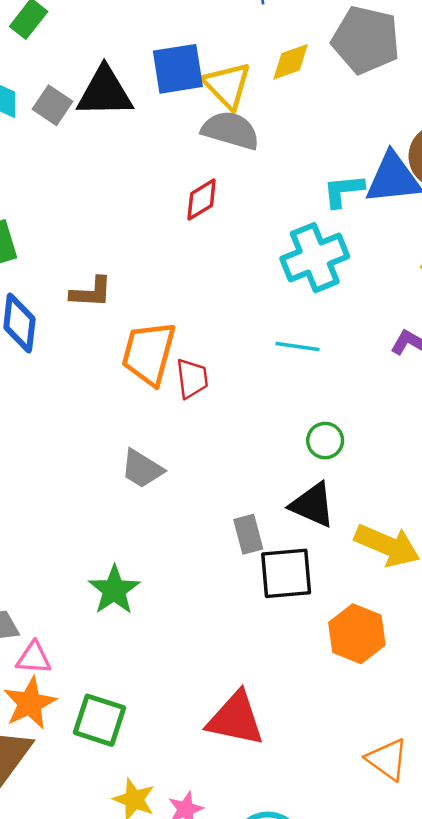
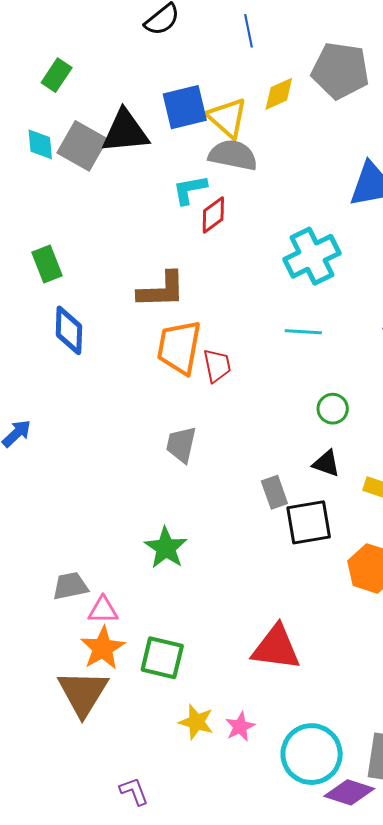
gray square: (52, 105) -> (82, 146), size x1.5
cyan L-shape: (343, 191) -> (190, 190), moved
brown L-shape: (91, 292) -> (162, 290), moved, size x1.4
gray trapezoid: (142, 469) -> (181, 445), turned 75
black triangle: (312, 505) -> (326, 463), size x0.7

